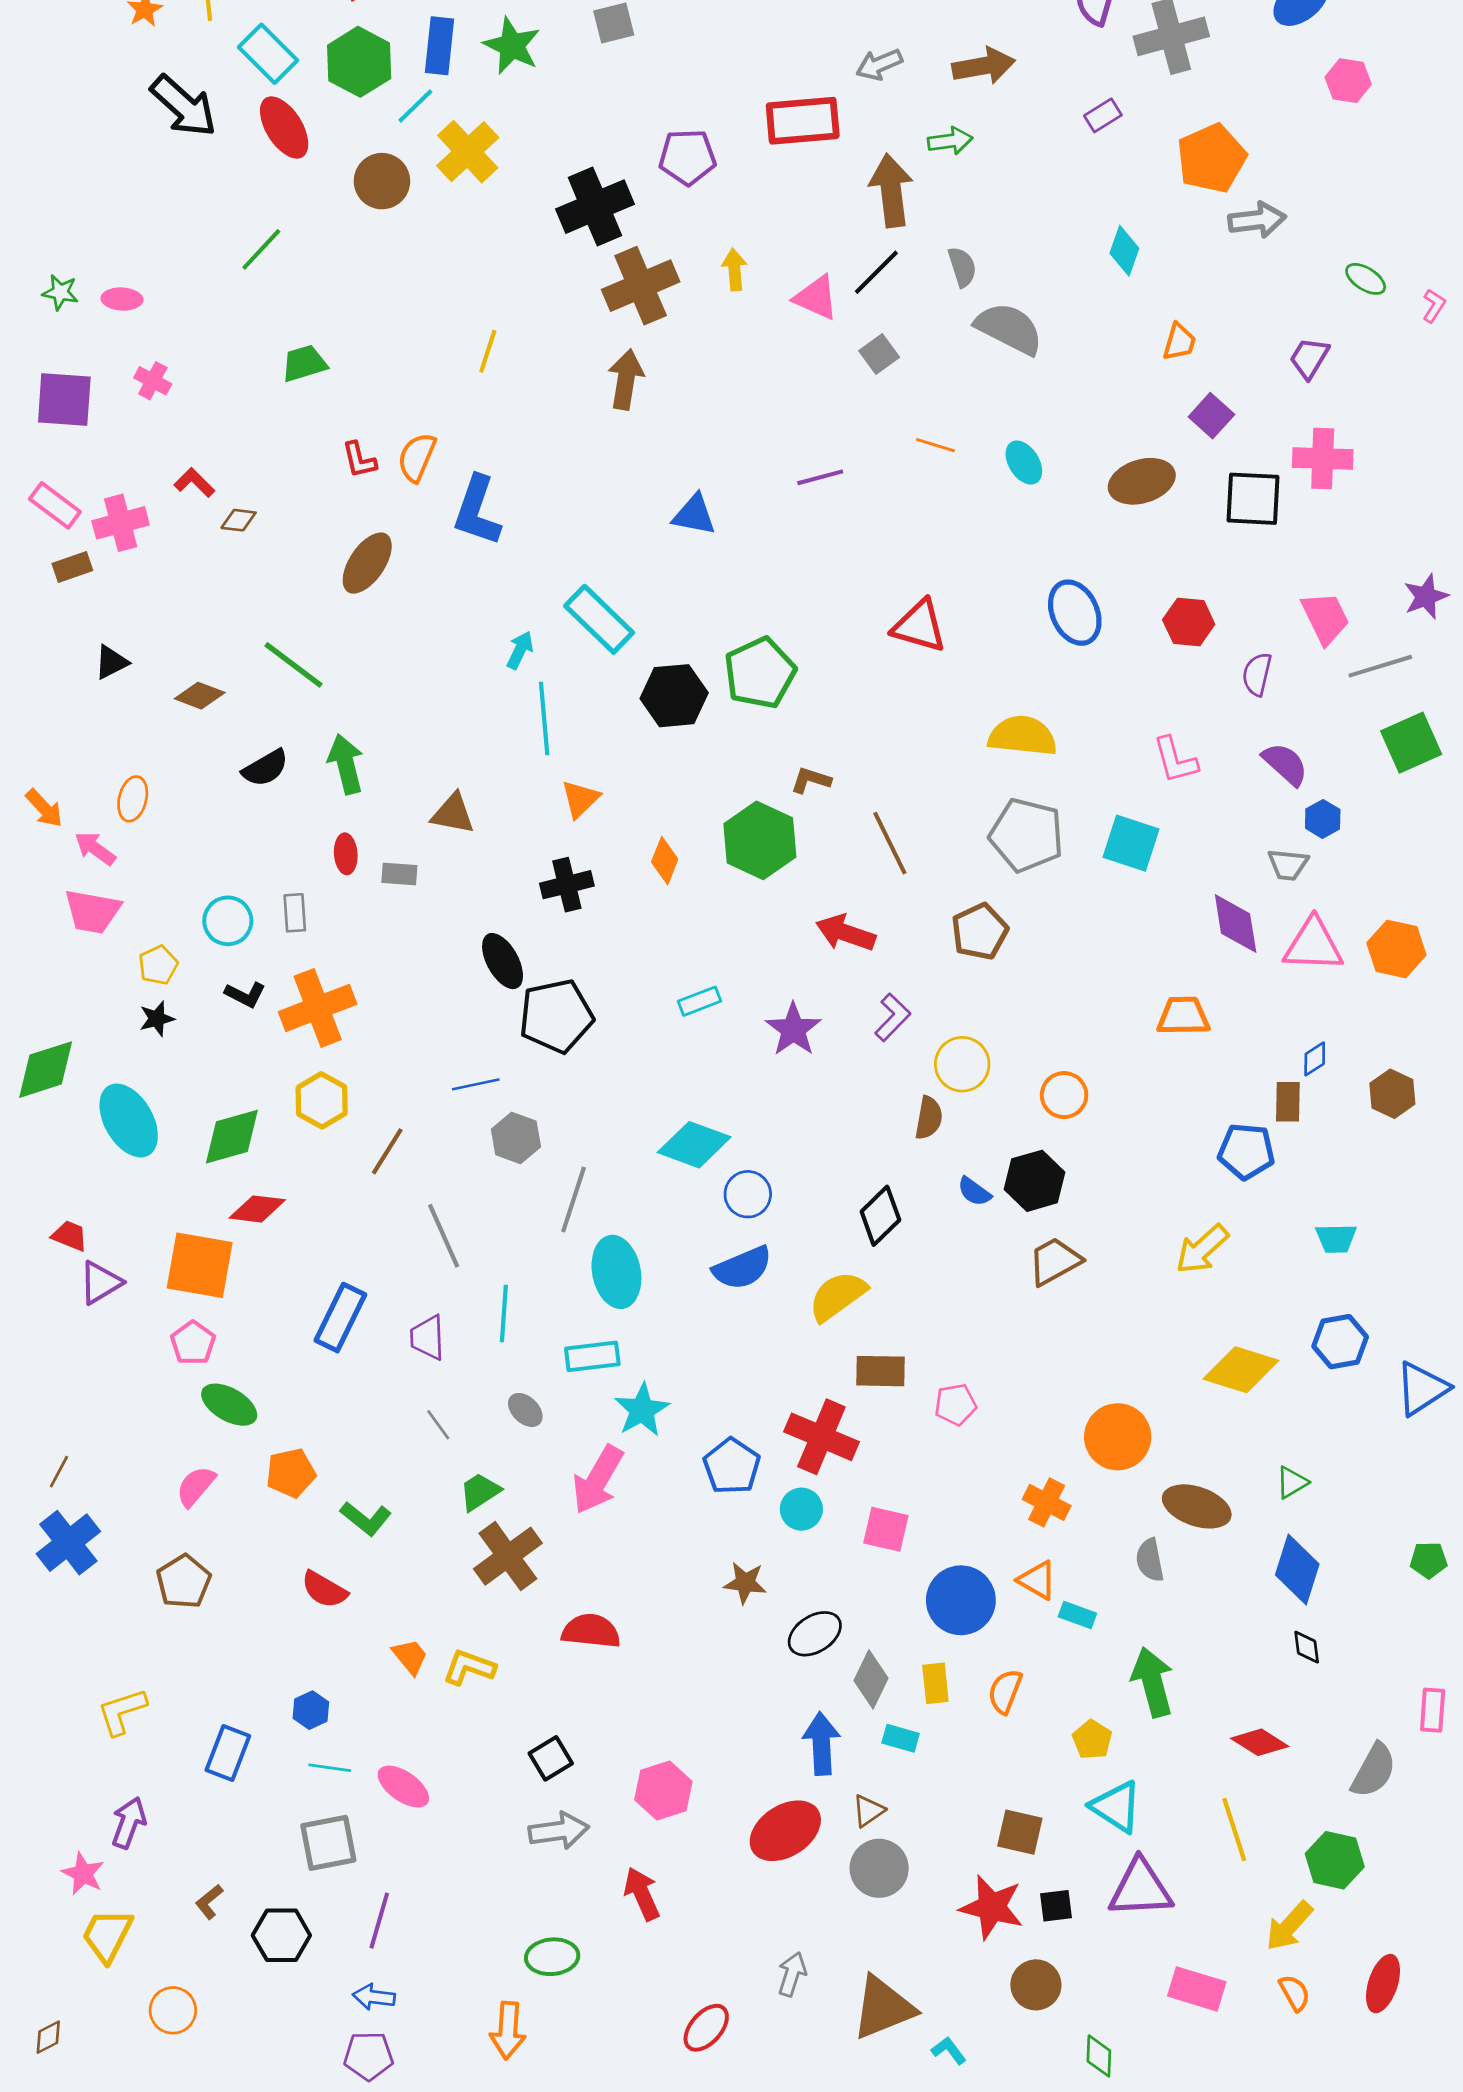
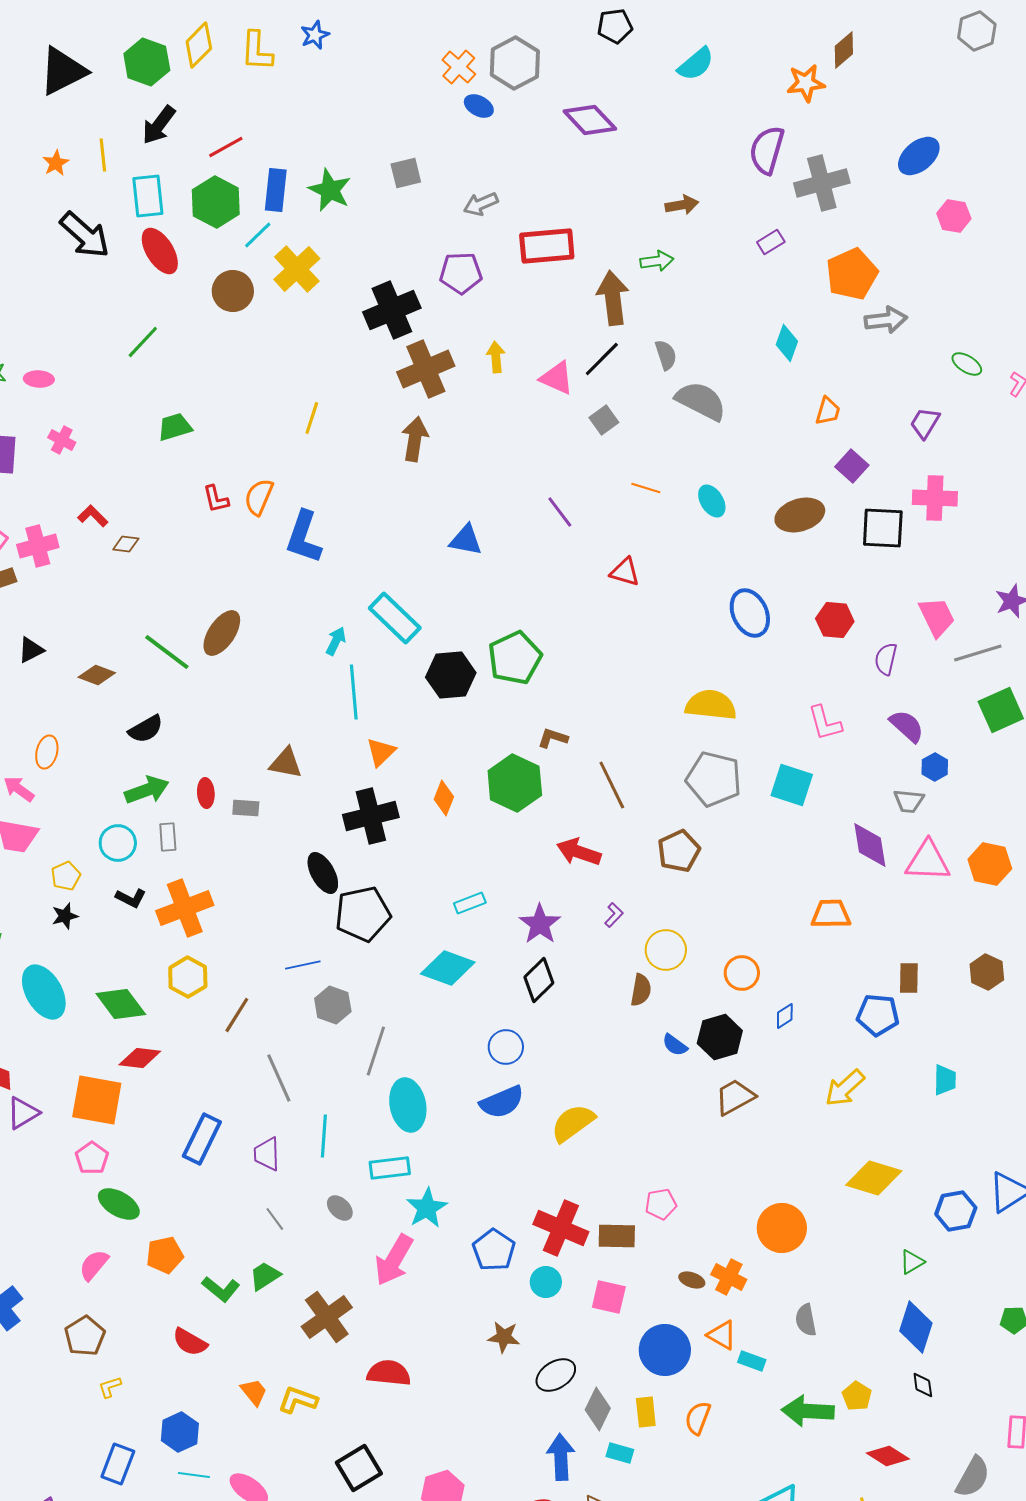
cyan rectangle: (268, 54) -> (148, 196), turned 39
gray arrow: (879, 65) -> (481, 204), moved
brown arrow: (984, 66) -> (682, 205), size x0.7
purple line: (820, 477) -> (560, 512), turned 68
brown ellipse: (367, 563) -> (222, 633), moved
red triangle: (919, 626) -> (625, 572), moved, size x0.7
green arrow: (346, 764) -> (147, 790), moved, turned 84
black cross: (567, 885) -> (371, 816), size x1.4
purple L-shape: (893, 1017) -> (614, 915), size x0.7
blue diamond: (1315, 1059) -> (785, 1016), moved
green diamond: (232, 1137) -> (121, 1004), turned 69
cyan diamond: (694, 1145) -> (448, 968), moved
black diamond: (880, 1216) -> (539, 980), moved
cyan trapezoid: (1336, 1238) -> (945, 1080), turned -88
blue hexagon: (1340, 1342) -> (956, 1211), moved
brown rectangle: (880, 1371) -> (617, 1236), moved
green trapezoid: (480, 1492) -> (265, 1276), moved
brown ellipse: (1197, 1506) -> (692, 1280), moved, size x0.5
green arrow: (1152, 1682) -> (808, 1411), turned -72
blue hexagon: (311, 1710) -> (180, 1432), size x1.4
yellow L-shape: (122, 1711) -> (110, 1387), moved, size x0.6
yellow pentagon: (1092, 1740) -> (857, 1396), moved
black square: (551, 1758) -> (359, 1468), size x1.4

